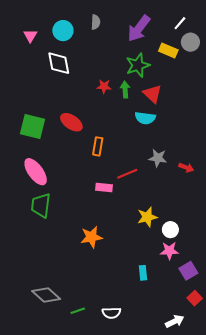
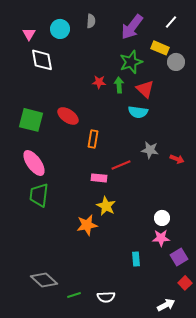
gray circle: (190, 42) -> (176, 62), moved
white diamond: (59, 63) -> (42, 60), moved
yellow star: (147, 217) -> (106, 206), moved, turned -30

